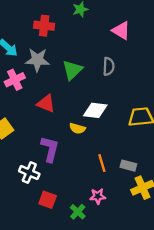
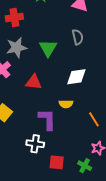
yellow semicircle: (77, 128) -> (66, 104), moved

